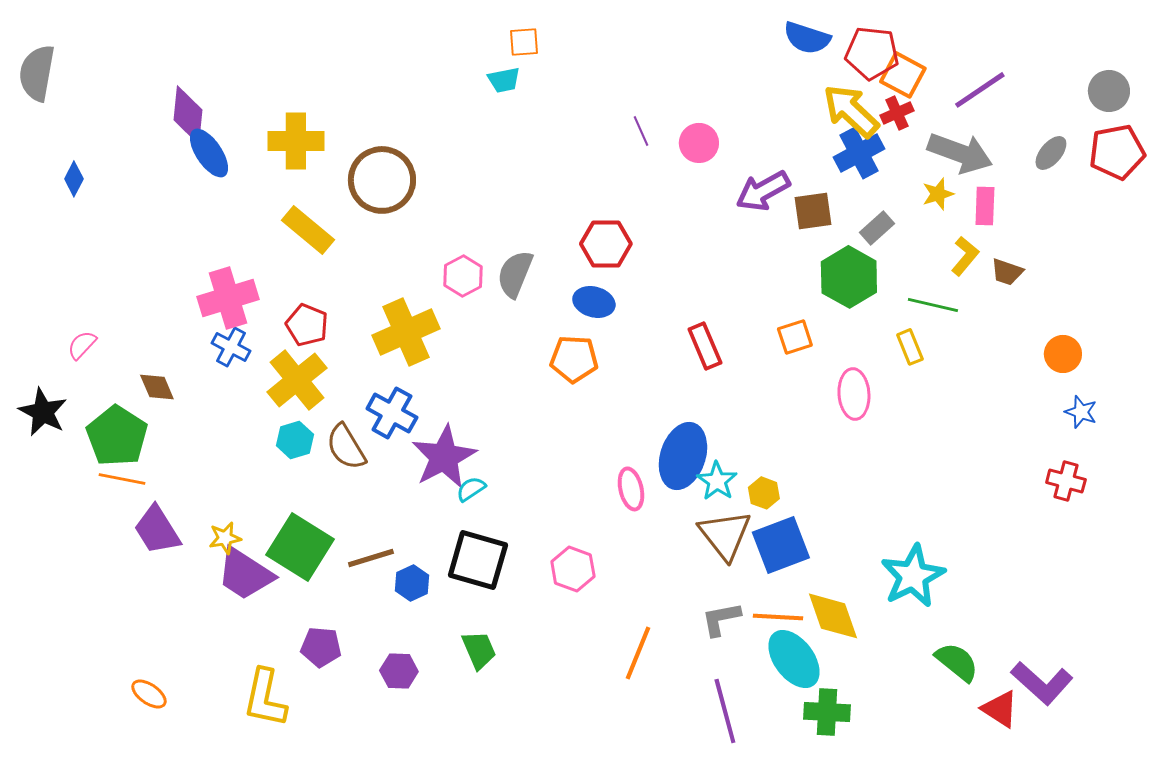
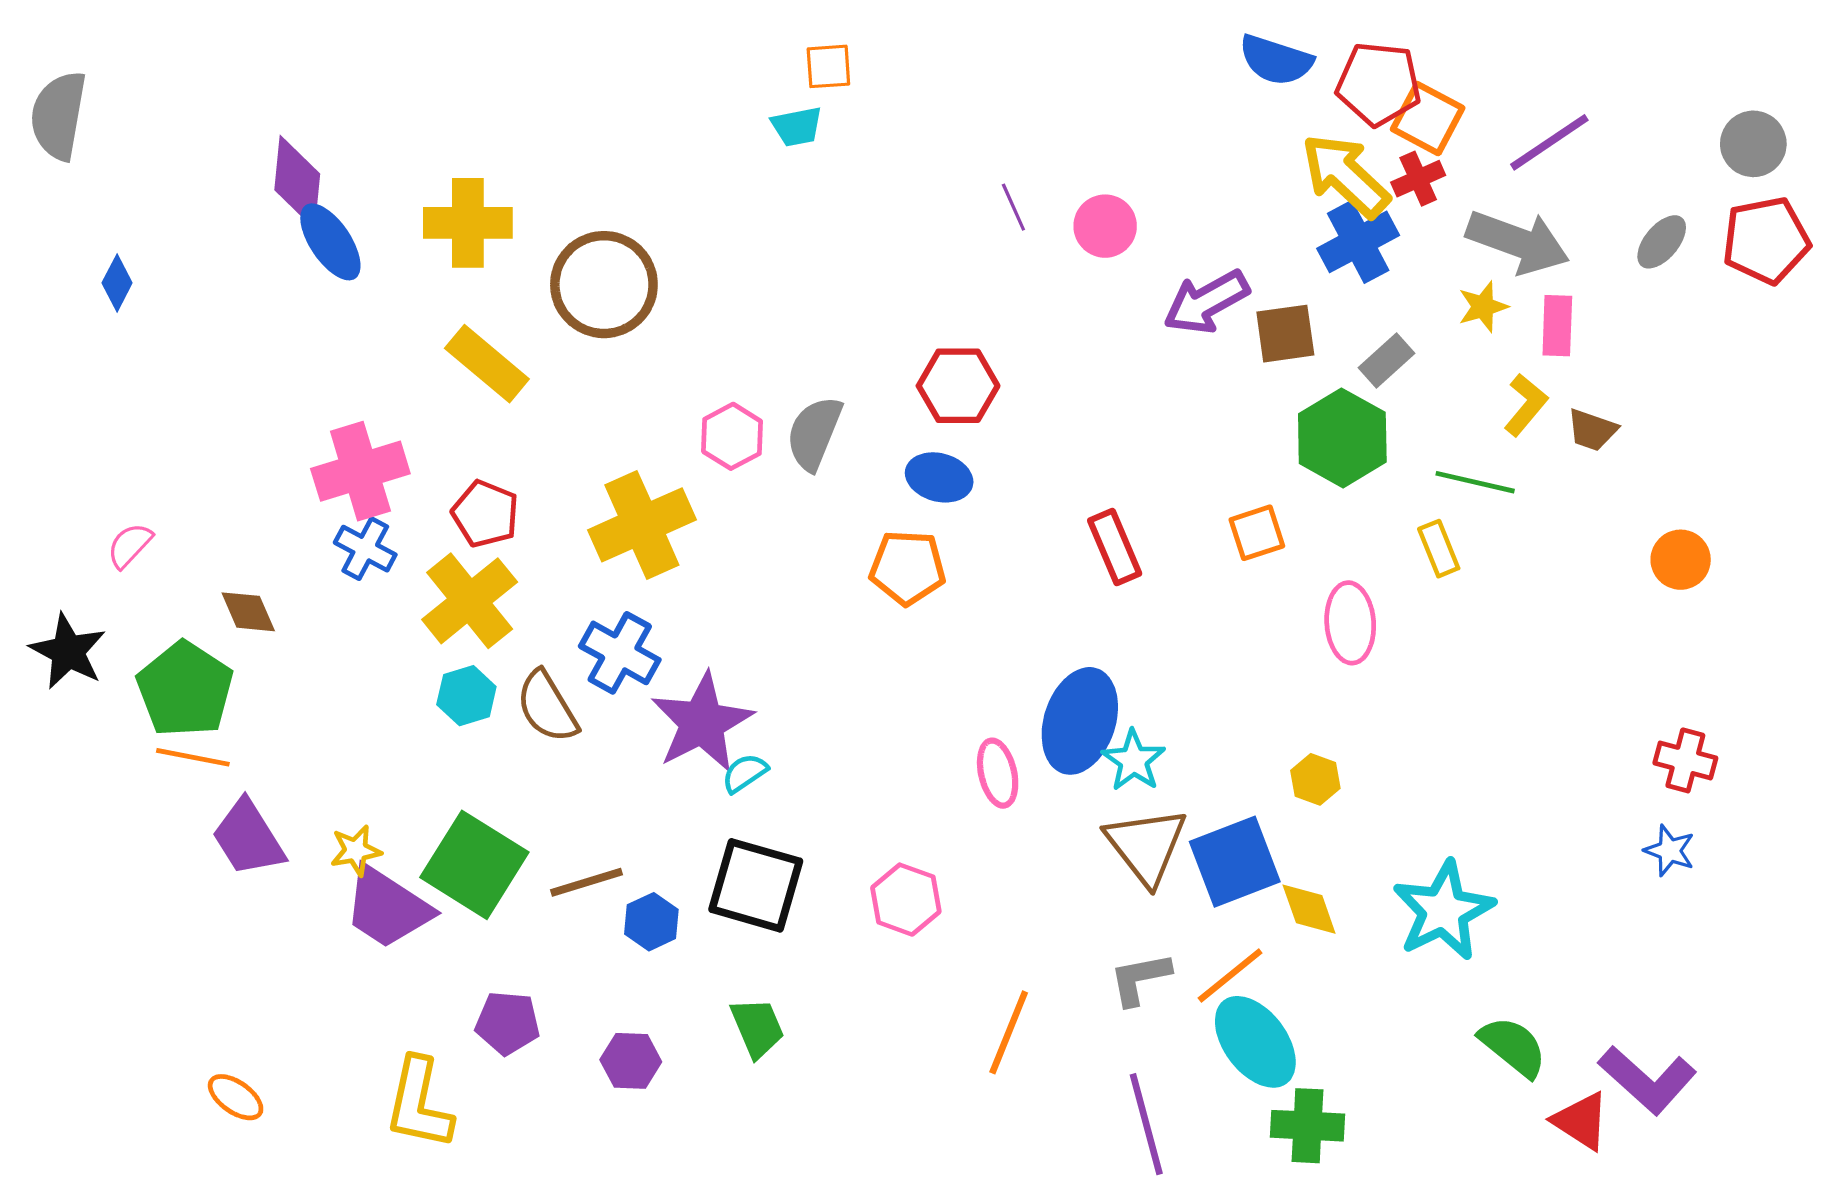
blue star: (1081, 412) -> (1670, 851), moved
yellow hexagon: (764, 493) -> (1315, 779), moved
yellow diamond: (833, 616) -> (1309, 909), moved, size x0.7
orange line: (778, 617) -> (1230, 975), turned -42

